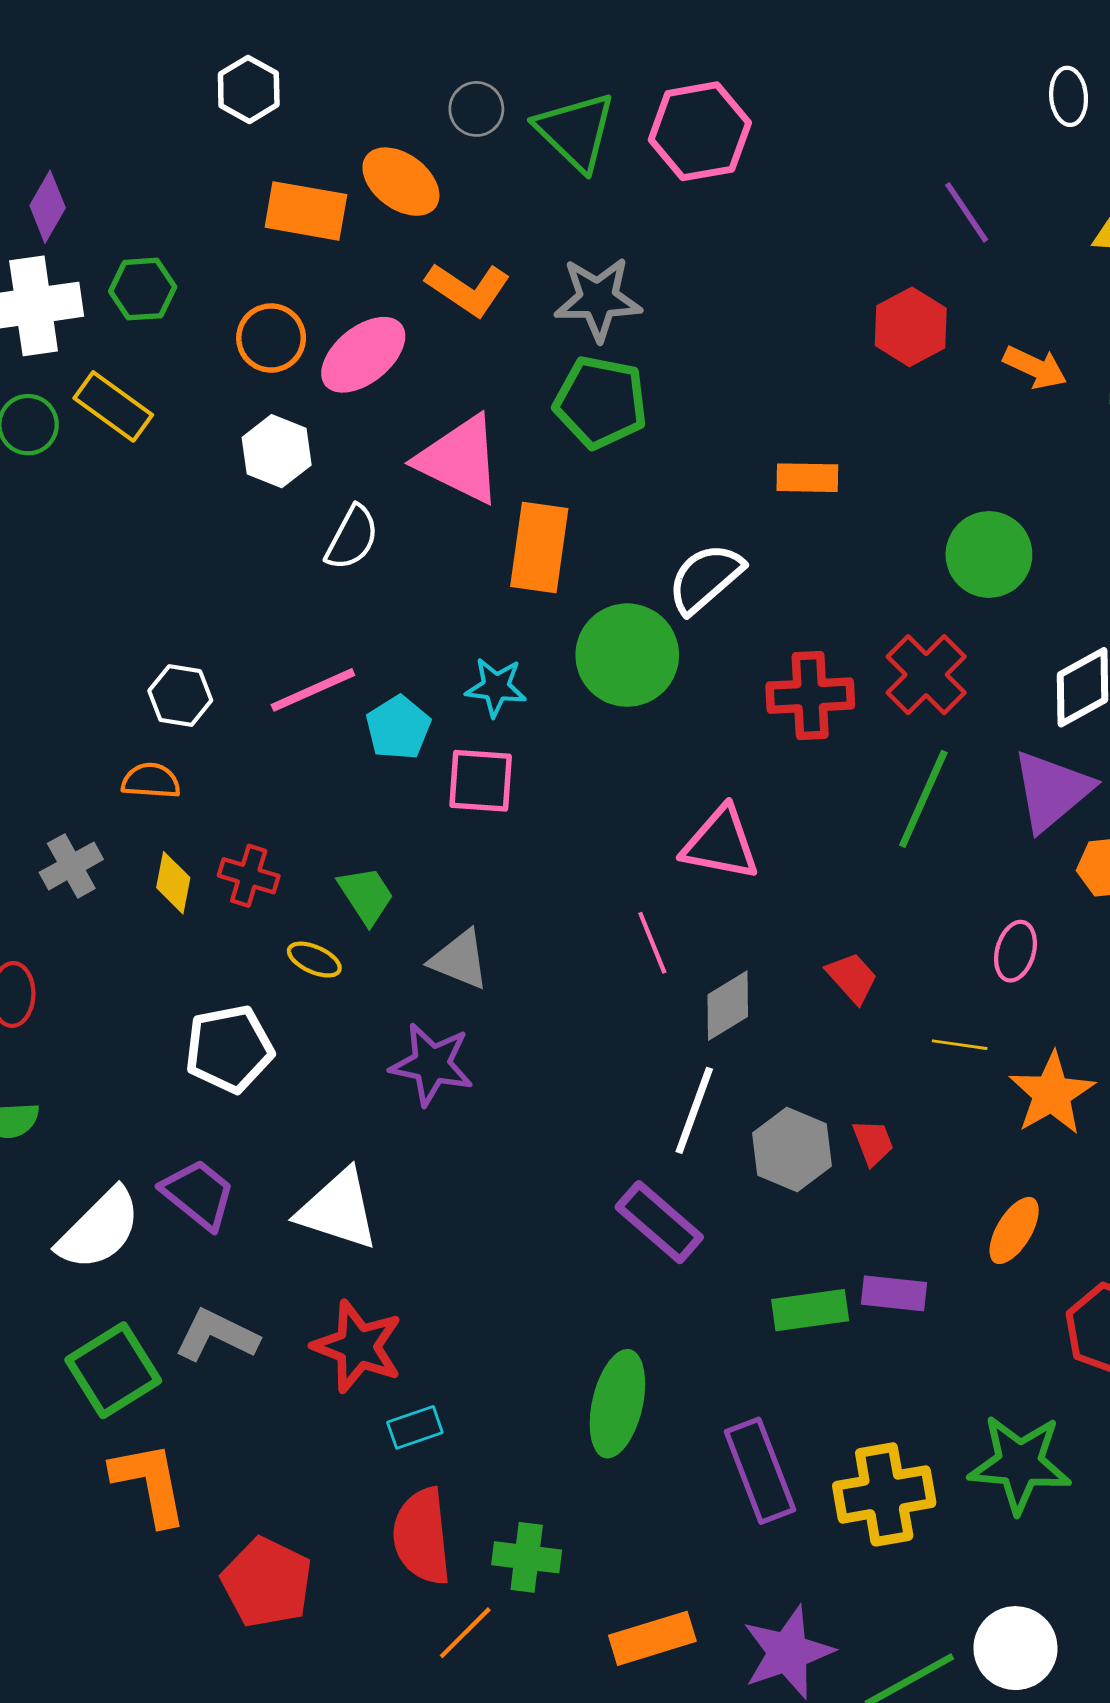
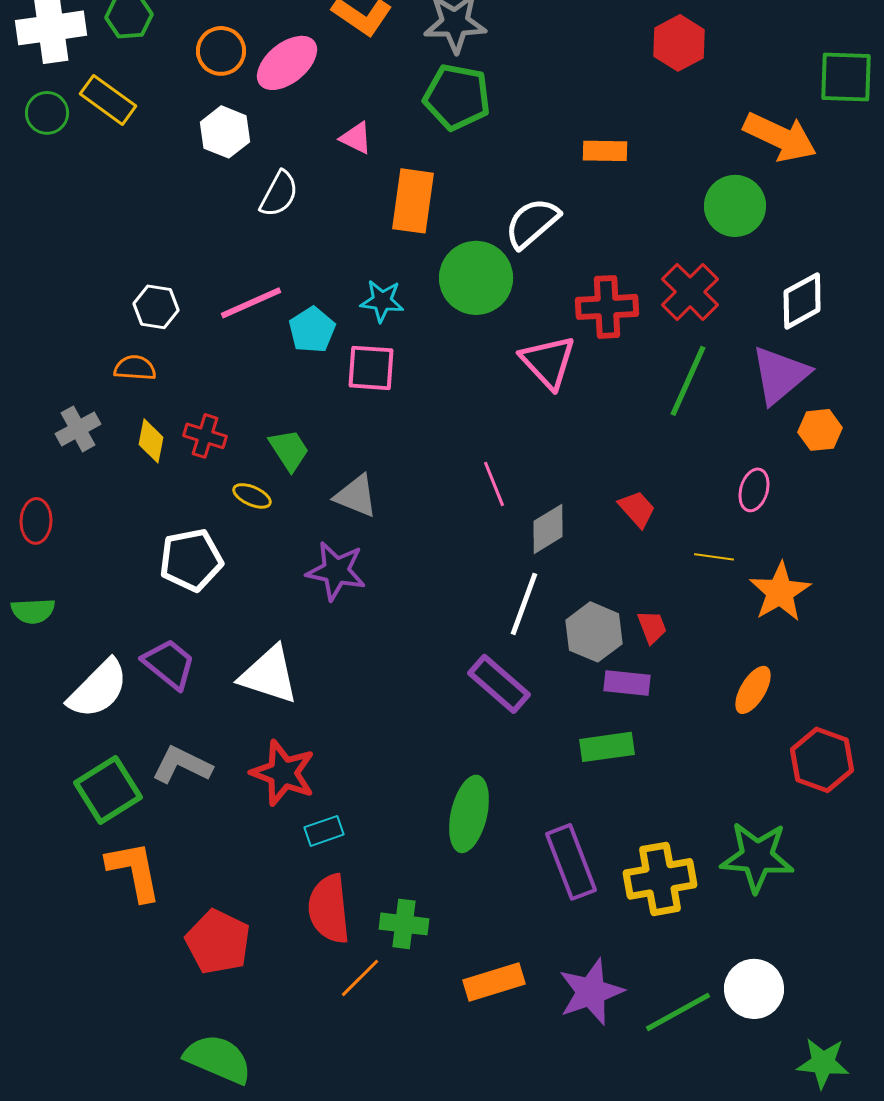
orange arrow: (1035, 367) -> (780, 137), moved, size x1.6
pink triangle: (460, 460) -> (356, 138), size x0.5
pink triangle: (721, 844) -> (548, 362), moved, turned 36
purple rectangle: (894, 1293) -> (627, 683), moved

